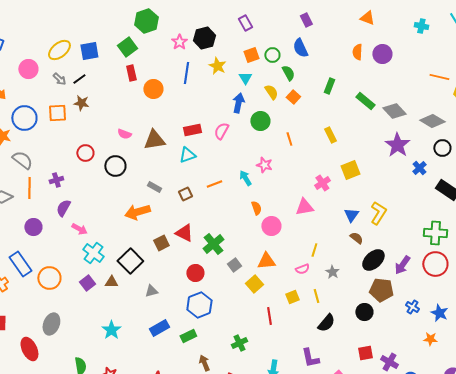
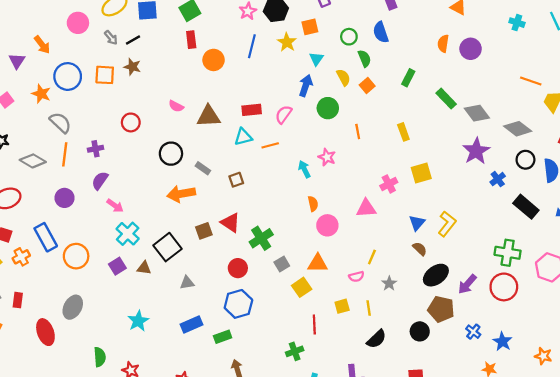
orange square: (251, 55) -> (310, 27), moved
black circle: (115, 166) -> (171, 154), moved
orange line: (214, 184) -> (270, 145), moved
green cross: (239, 343) -> (295, 351), moved

